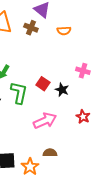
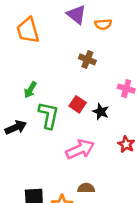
brown cross: (31, 28) -> (87, 59), moved
orange semicircle: (64, 31) -> (103, 24), moved

